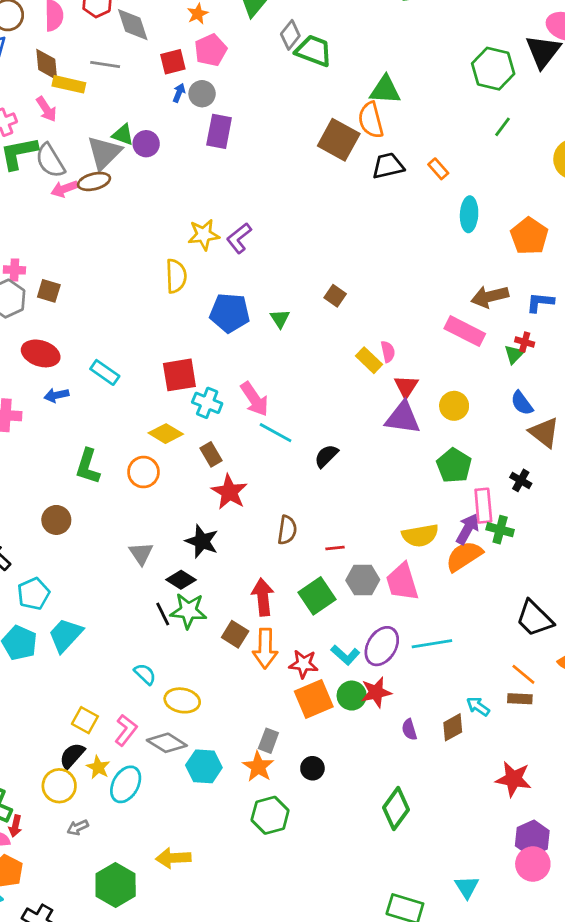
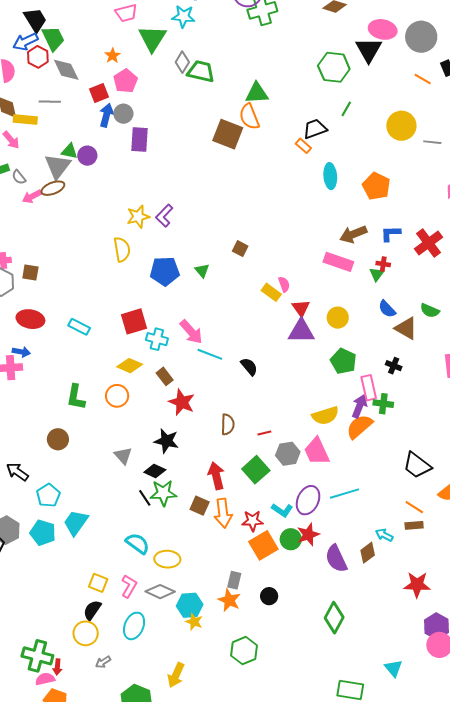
blue arrow: (179, 93) -> (106, 115), size x1.6
gray semicircle: (50, 161) -> (19, 177), size x0.6
black trapezoid: (388, 166) -> (315, 129), moved
blue arrow: (56, 395) -> (21, 352), moved, turned -150
black semicircle: (326, 456) -> (249, 367), turned 102
cyan semicircle: (145, 674) -> (138, 543), size x1.4
purple semicircle: (409, 730) -> (336, 559), size x1.8
yellow star: (98, 767) -> (194, 622), moved
green hexagon: (270, 815) -> (244, 651), moved
yellow arrow: (173, 858) -> (176, 675), turned -55

